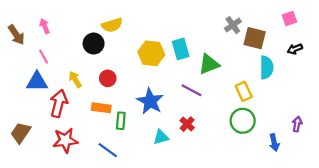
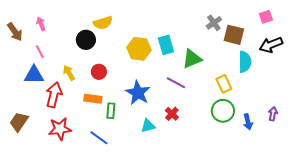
black arrow: (295, 49) -> (271, 45), size x1.6
blue arrow: (274, 143) -> (248, 122), moved

